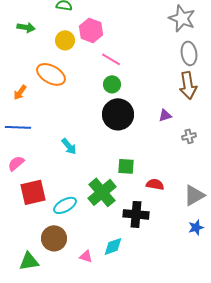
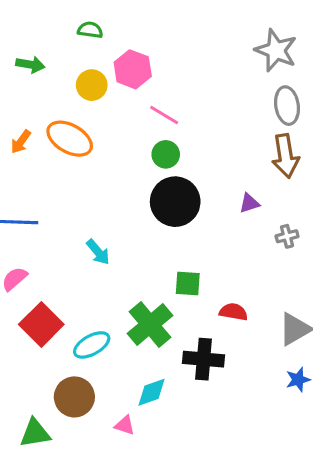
orange arrow: (20, 92) -> (21, 142), moved
red square: (33, 192) -> (41, 324), turned -32
cyan diamond: (113, 246) -> (152, 392), moved

